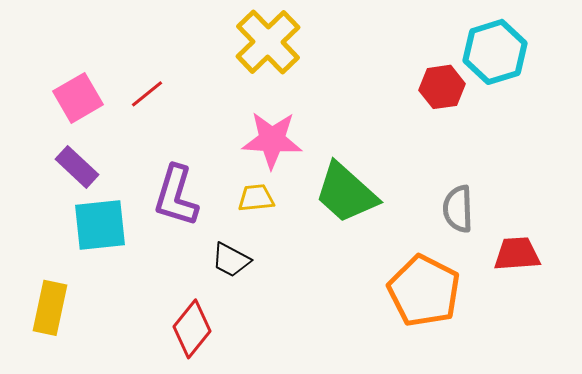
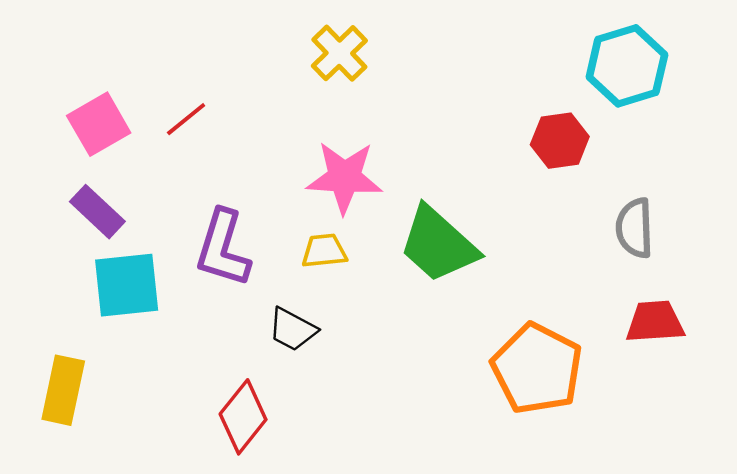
yellow cross: (268, 42) -> (339, 53), size x0.7
red hexagon: (442, 87) -> (560, 141), moved
gray semicircle: (458, 209) -> (635, 228), moved

